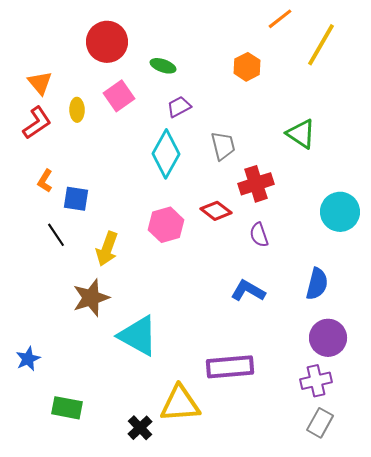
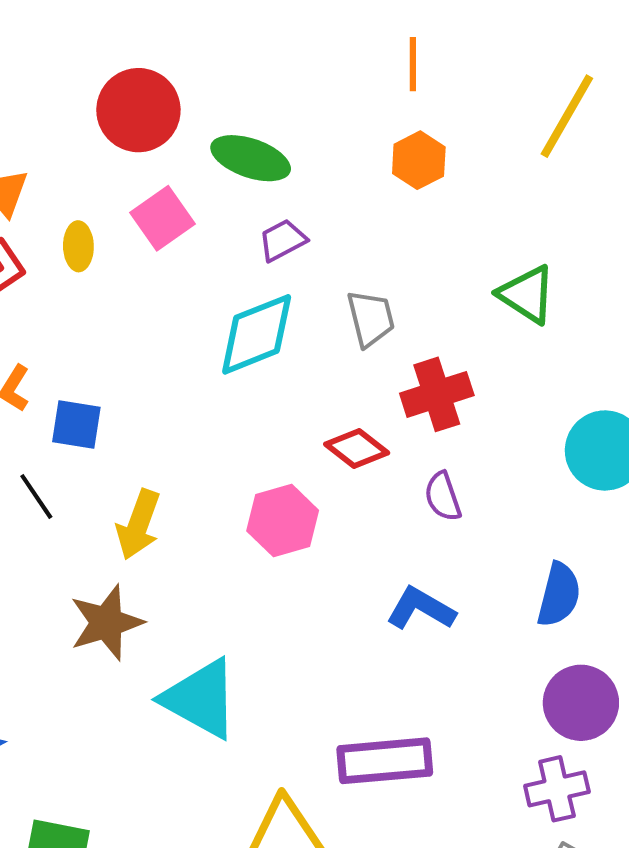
orange line: (280, 19) -> (413, 64), moved, turned -52
green ellipse: (163, 66) -> (251, 158), size x1.5
cyan diamond: (166, 154) -> (257, 334), turned 39
pink hexagon: (166, 225) -> (283, 521), moved

